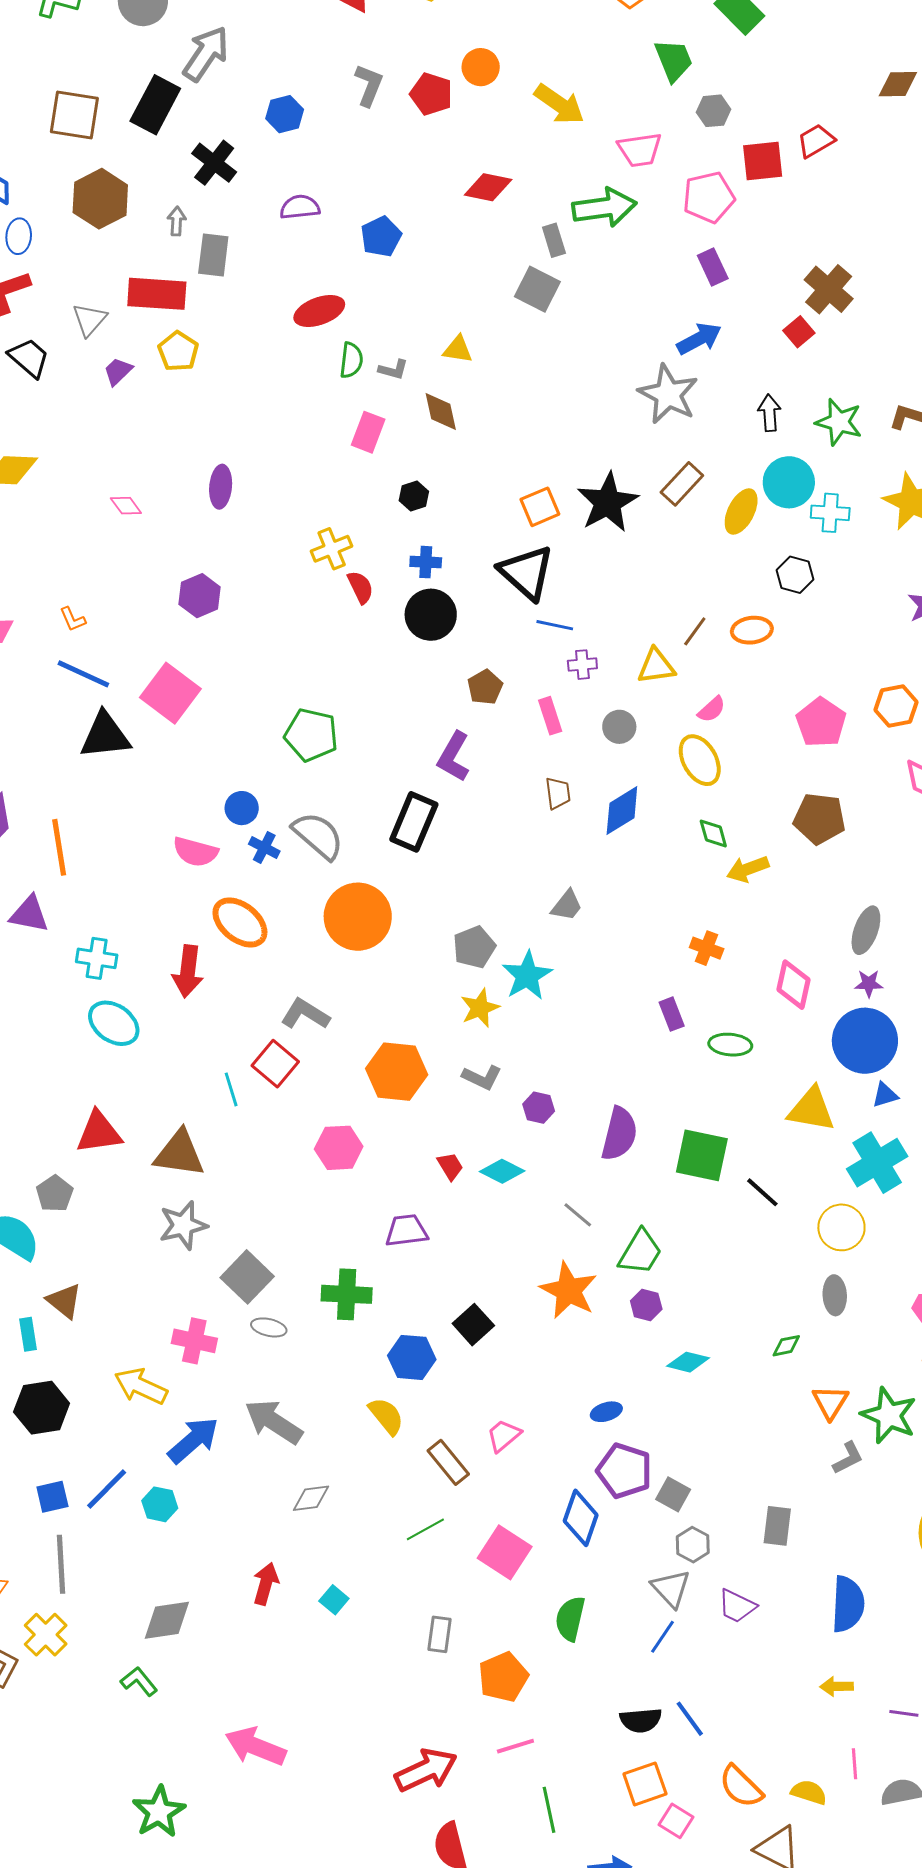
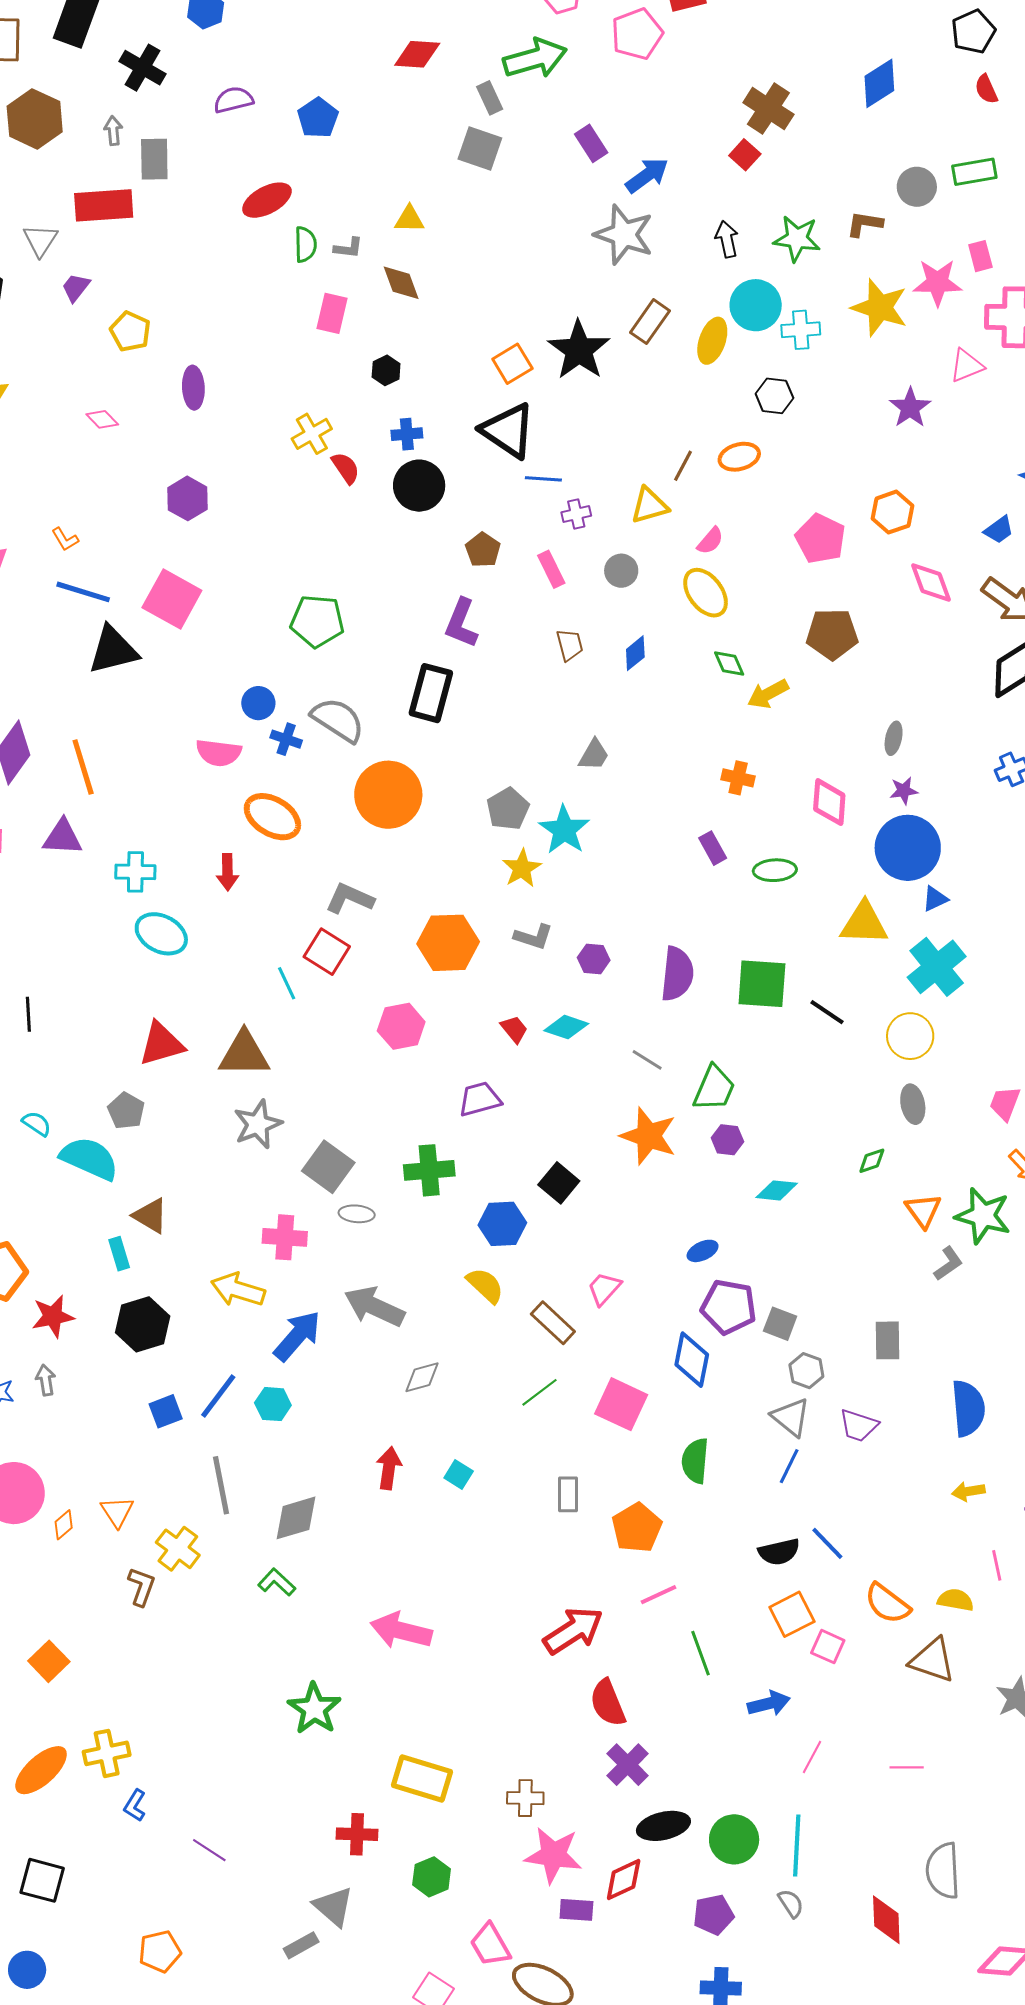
purple rectangle: (713, 267) -> (591, 143), moved
yellow pentagon: (178, 351) -> (130, 331), moved
blue diamond: (622, 810) -> (635, 653), size x0.7
gray ellipse: (866, 930) -> (894, 738), size x0.7
red arrow: (188, 971) -> (227, 872), size x0.7
gray line: (61, 1564) -> (221, 1485), moved

